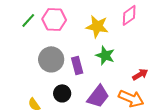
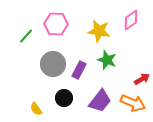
green line: (28, 20) -> (26, 36), moved
purple rectangle: (77, 65) -> (79, 70), turned 42

